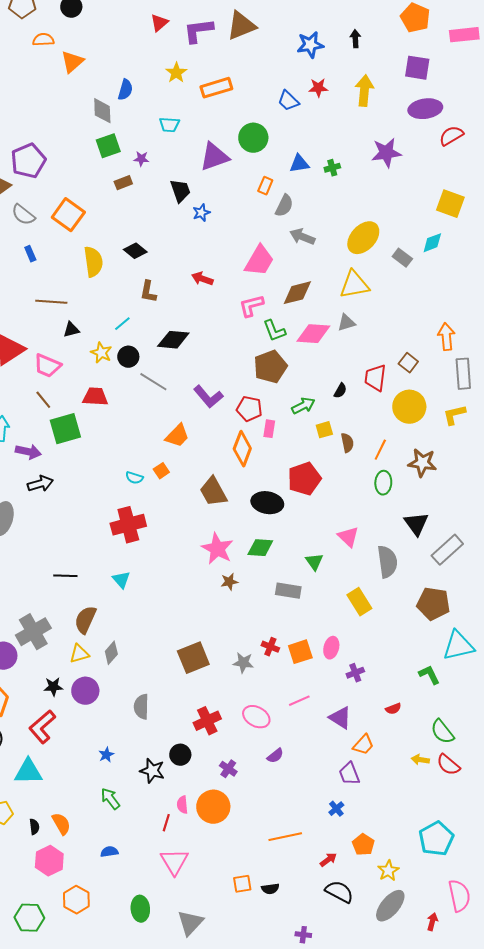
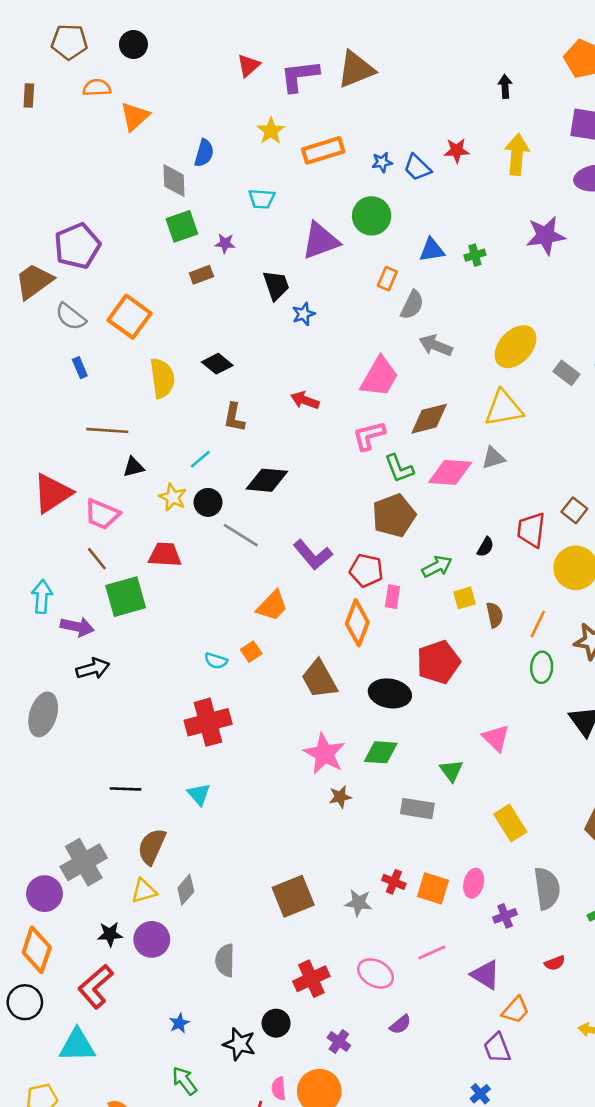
blue star: (310, 45) -> (382, 162), moved, size x0.6
gray semicircle: (387, 562) -> (547, 888), moved
orange square: (300, 652) -> (433, 888), turned 35

